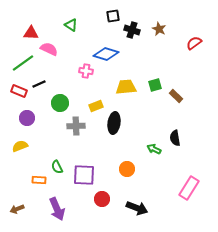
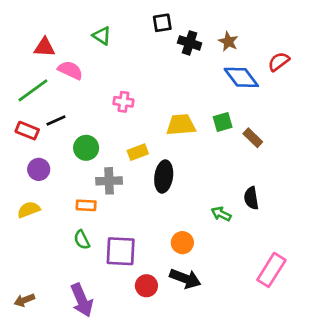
blue diamond: (106, 54) -> (241, 77), moved, turned 35
orange rectangle: (39, 180) -> (86, 205), moved
black arrow: (137, 208) -> (185, 279), moved

